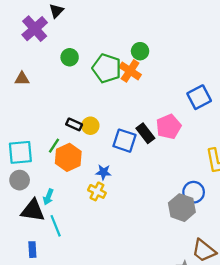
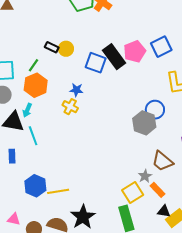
blue square: (199, 97) -> (161, 47), moved
black rectangle: (145, 133) -> (114, 57), size x1.4
orange hexagon: (68, 157) -> (36, 85), moved

